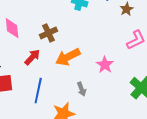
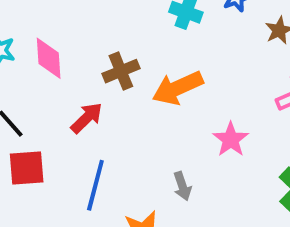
orange arrow: (68, 57) -> (178, 88), moved

